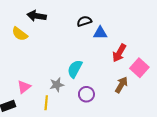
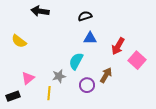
blue triangle: (100, 33) -> (90, 38), moved
yellow semicircle: (20, 34) -> (19, 41), moved
brown arrow: (121, 85) -> (106, 75), moved

